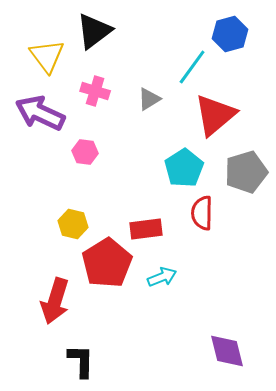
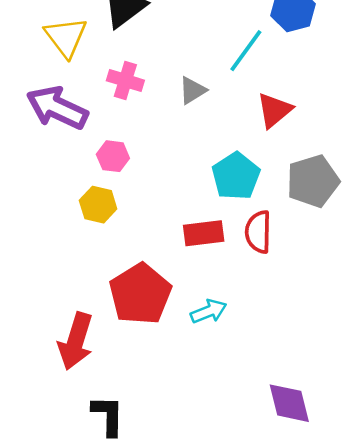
red triangle: (215, 115) -> (274, 110), size x0.7
yellow hexagon: (73, 224) -> (98, 205), moved
red rectangle: (146, 229) -> (204, 233), moved

